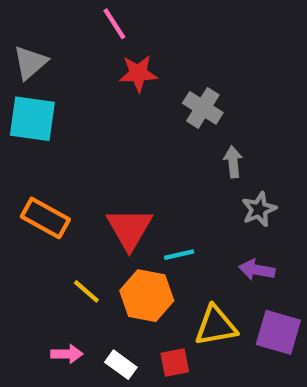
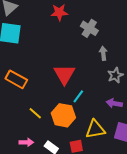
red triangle: (129, 229) -> (64, 74), moved
cyan line: (179, 255) -> (78, 96), turned -40

